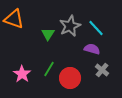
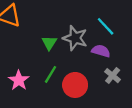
gray star: (70, 26) -> (75, 38), moved, turned -30
green triangle: (48, 34) -> (49, 43), moved

